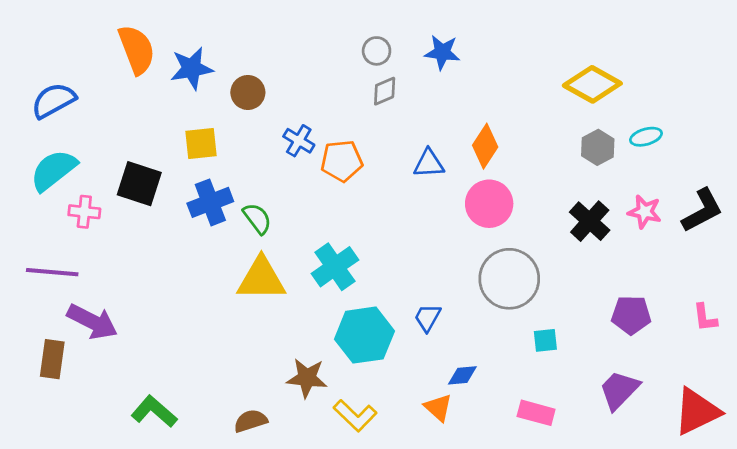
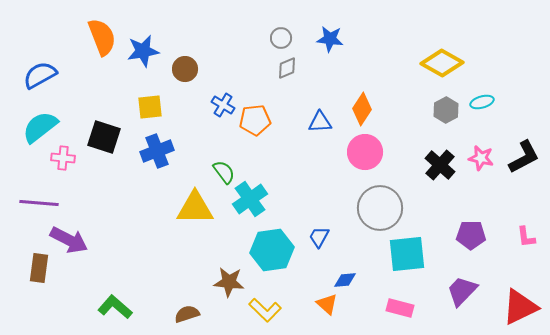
green semicircle: (257, 218) -> (224, 172), moved
cyan square: (545, 340) -> (407, 254), size x2.0

